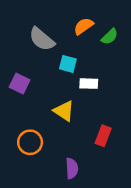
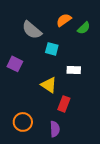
white rectangle: (89, 84) -> (74, 70), moved
red rectangle: (103, 136) -> (64, 104), moved
orange circle: (30, 142) -> (23, 122), moved

